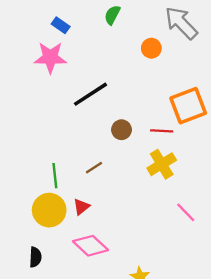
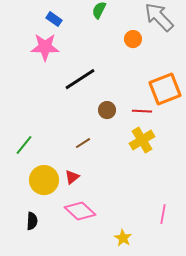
green line: (55, 176) -> (24, 145), moved, turned 45
pink line: (186, 212) -> (163, 214), moved, turned 54

